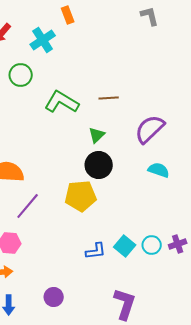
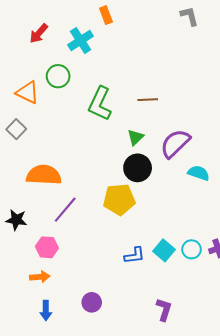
green L-shape: (62, 102) -> (100, 104), turned -96
purple semicircle: (150, 129) -> (175, 143), moved
purple L-shape: (125, 304) -> (164, 309), size x0.7

